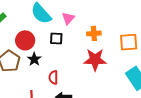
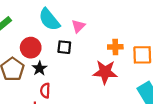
orange cross: (94, 33) -> (115, 47), moved
red semicircle: (53, 77) -> (45, 91), moved

